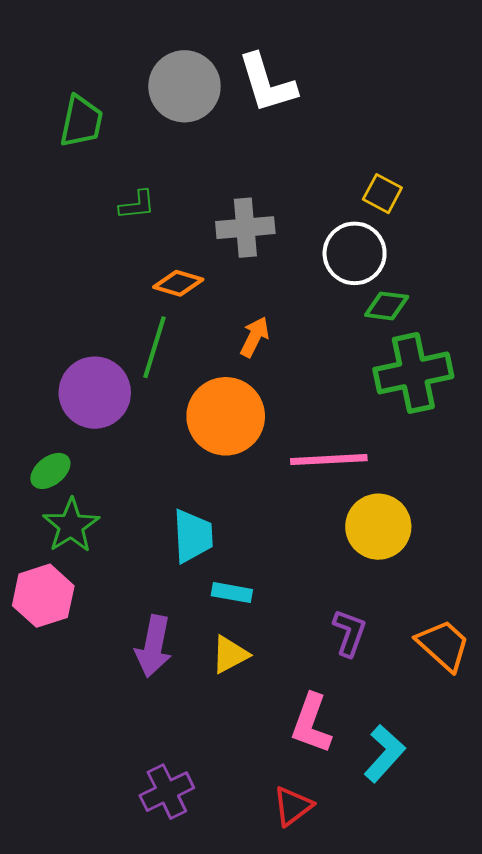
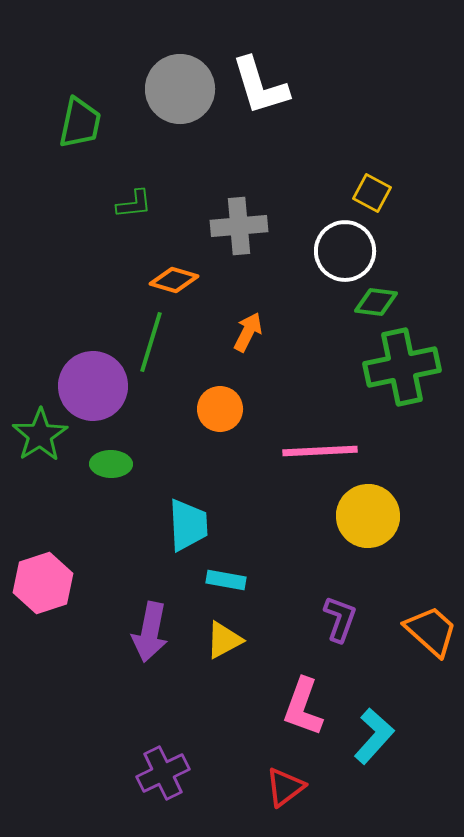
orange circle: (226, 416) -> (220, 409), size x0.6
green ellipse: (50, 471) -> (111, 464), moved, turned 39
green star: (71, 526) -> (40, 435), moved

